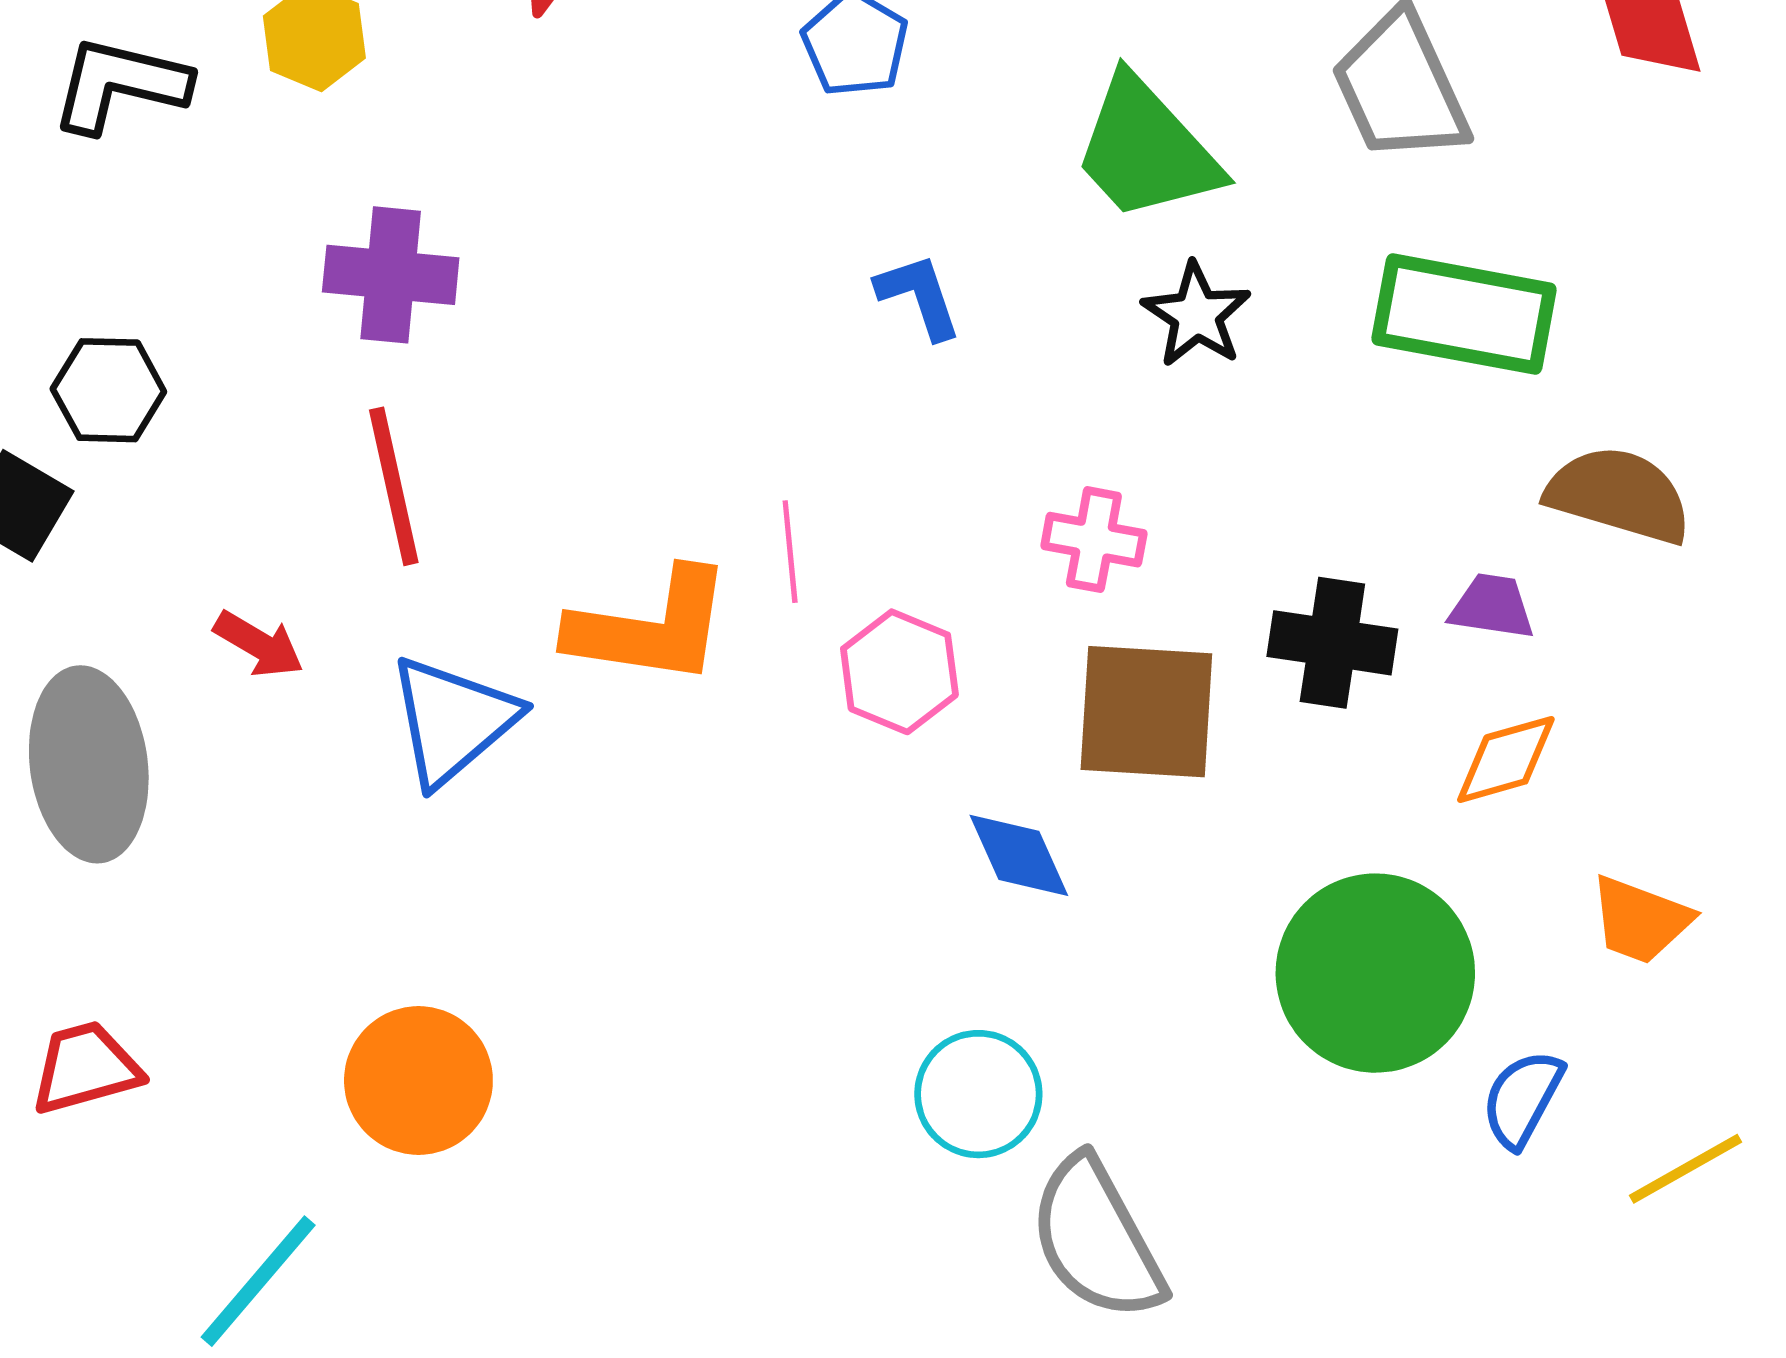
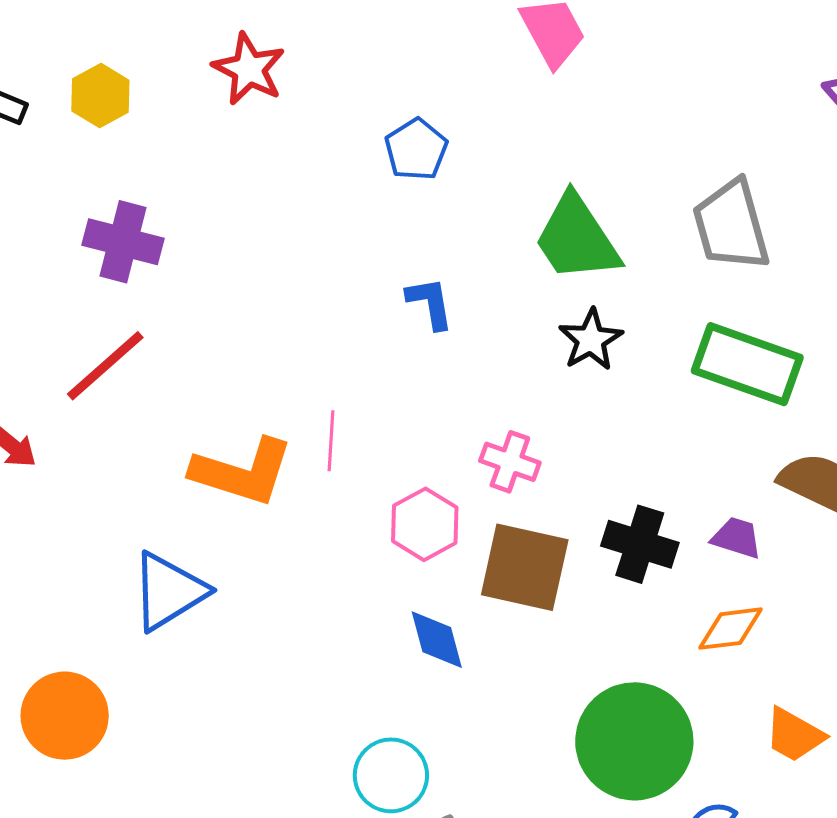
red line: (394, 486) -> (105, 366), turned 52
pink hexagon: (899, 672) -> (425, 524), moved
blue triangle: (453, 720) -> (169, 591), moved

